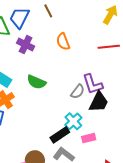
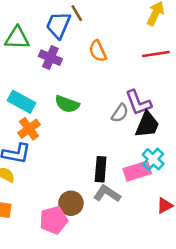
blue trapezoid: (19, 18) -> (58, 25), moved
cyan cross: (73, 121) -> (153, 159), moved
black rectangle: (60, 135) -> (101, 169), turned -48
pink rectangle: (89, 138) -> (137, 171), size x1.5

